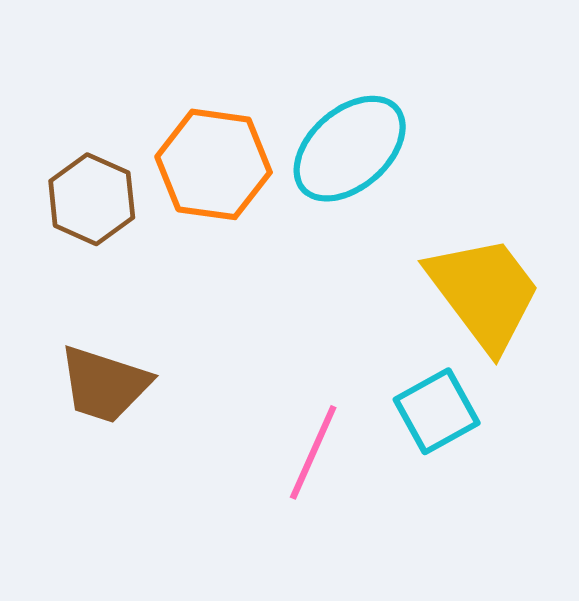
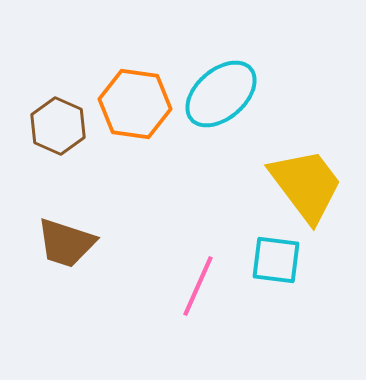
cyan square: (437, 411) -> (276, 260), turned 36

